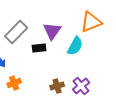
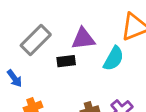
purple triangle: (52, 31) -> (83, 39), turned 48

